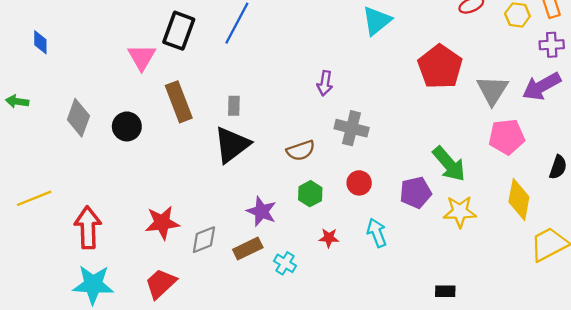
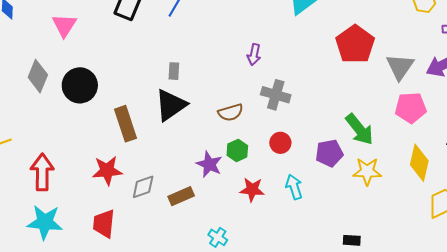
pink triangle: (142, 57) -> (64, 25), moved
brown rectangle: (179, 102) -> (126, 124), moved
black circle: (127, 126) -> (80, 85), size x1.4
purple star: (261, 211) -> (209, 164), moved
red star: (329, 238) -> (252, 190), size x1.4
cyan cross: (285, 263) -> (218, 237), moved
red trapezoid: (161, 283) -> (104, 224), turned -44

